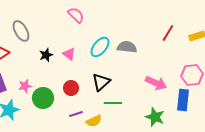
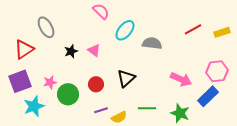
red line: (168, 33) -> (193, 29), turned 30
cyan ellipse: (100, 47) -> (125, 30), moved
blue rectangle: (183, 100) -> (208, 96), turned 40
green line: (113, 103) -> (147, 108), moved

